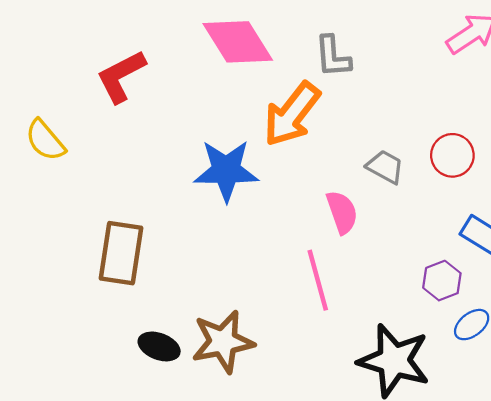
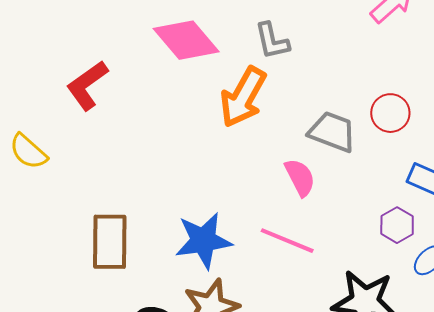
gray trapezoid: (385, 167) -> (332, 132), size x1.4
blue star: (226, 170) -> (203, 241), moved
pink line: (318, 280) -> (287, 241), turned -44

